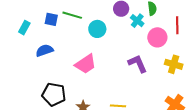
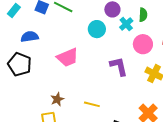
cyan circle: (97, 29) -> (97, 29), moved
black pentagon: (54, 94) -> (20, 64), moved

